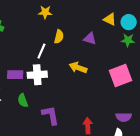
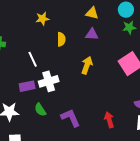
yellow triangle: (110, 19) -> (92, 13), moved
white line: (41, 51) -> (33, 59), moved, turned -35
yellow arrow: (78, 68) -> (87, 65), turned 102

